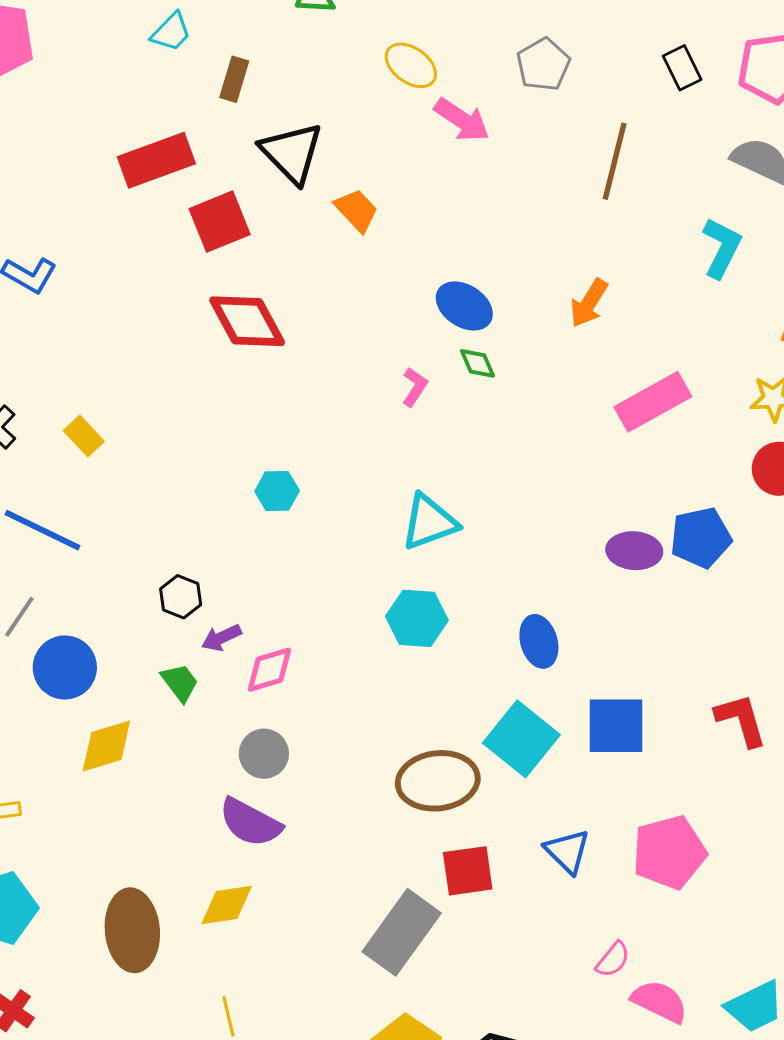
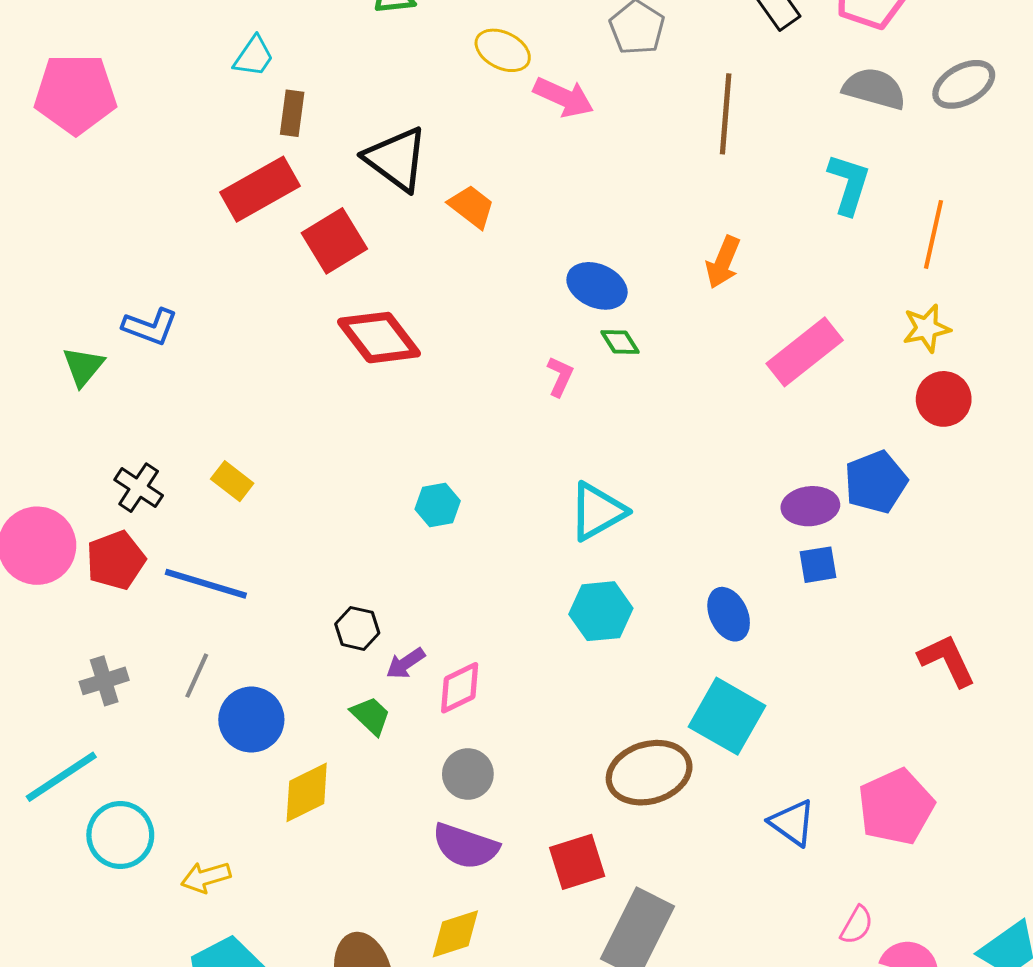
brown rectangle: (234, 79) -> (292, 113), moved
blue square: (616, 726) -> (818, 565), moved, size x0.6
red square: (468, 871) -> (577, 862), moved

